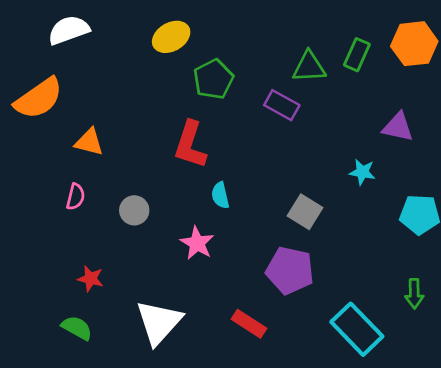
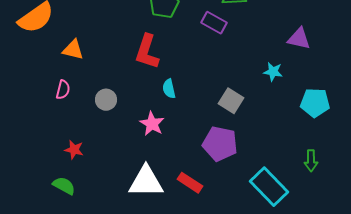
white triangle: (159, 322) -> (146, 182), moved, turned 48

